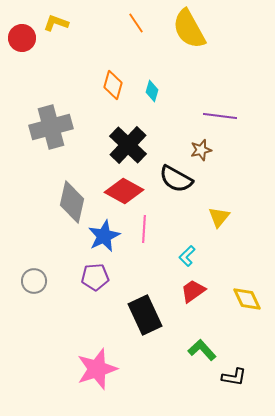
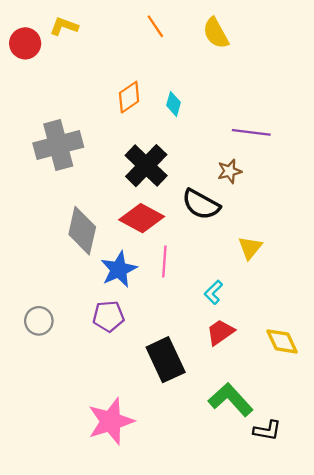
yellow semicircle: (189, 29) -> (216, 33), size x0.7
orange diamond: (113, 85) -> (129, 97), turned 40
green L-shape: (202, 350) -> (231, 400), size x1.4

